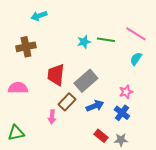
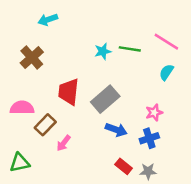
brown cross: (26, 47) -> (32, 58), turned -30
brown rectangle: (67, 102) -> (45, 125), moved
blue arrow: (95, 106) -> (116, 130), turned 42
blue cross: (122, 113) -> (149, 138), turned 35
pink arrow: (52, 117) -> (64, 143), turned 32

